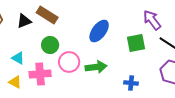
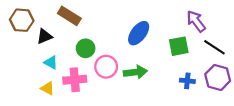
brown rectangle: (47, 15) -> (69, 16), moved
black triangle: (24, 21) -> (44, 36), moved
blue cross: (131, 83) -> (187, 81), moved

